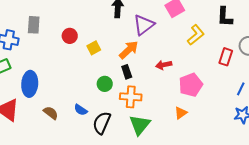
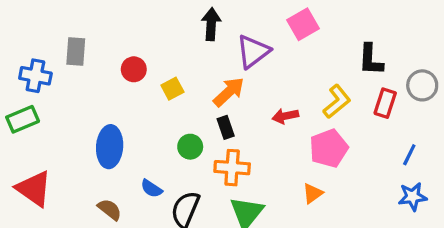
black L-shape: (225, 17) -> (371, 60), moved
yellow L-shape: (196, 35) -> (337, 102), moved
blue ellipse: (30, 84) -> (110, 147), moved
brown semicircle: (51, 113) -> (110, 210), moved

